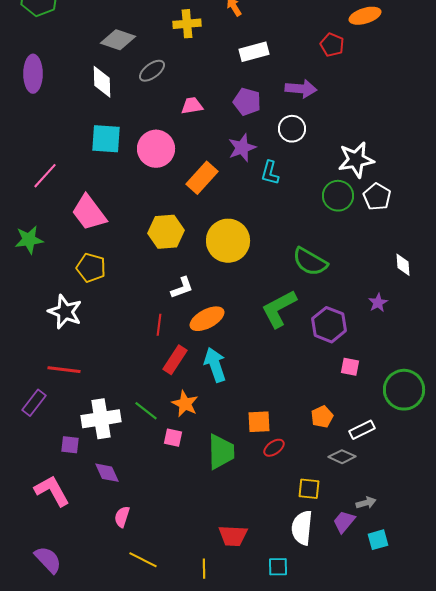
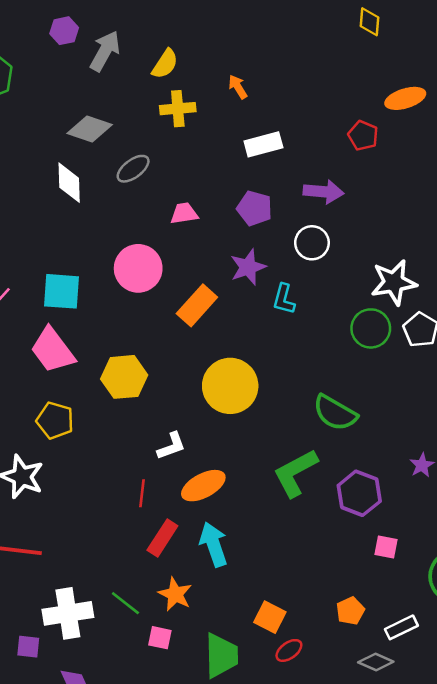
cyan square: (106, 139) -> (61, 291), moved
yellow hexagon: (166, 232) -> (124, 377), moved
orange square: (259, 422) -> (270, 617), turned 30

